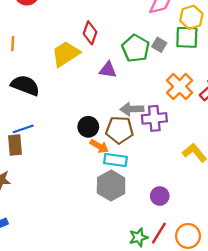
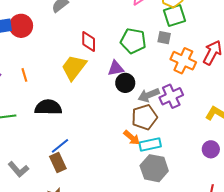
gray square: (159, 45) -> (164, 38), moved
black circle: (88, 127) -> (125, 83), moved
orange arrow: (99, 146) -> (132, 138), turned 30
purple circle: (160, 196) -> (211, 149), moved

